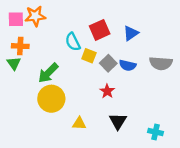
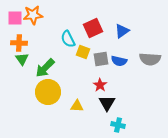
green triangle: (14, 63) -> (22, 59), moved
gray square: (108, 63) -> (101, 59), turned 35
black triangle: (118, 121) -> (107, 103), moved
yellow triangle: (79, 123) -> (77, 106), moved
cyan cross: (155, 132) -> (118, 125), moved

